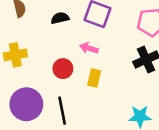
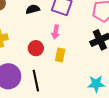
pink arrow: (89, 48) -> (56, 32), turned -96

